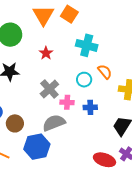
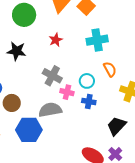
cyan cross: (87, 45) -> (97, 40), turned -35
cyan circle: (84, 80) -> (87, 81), moved
gray cross: (49, 89) -> (52, 76), turned -30

